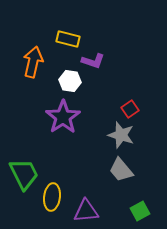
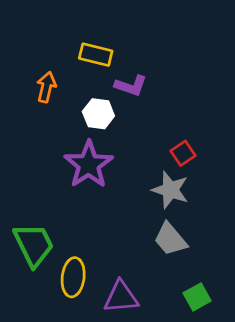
orange arrow: (33, 62) -> (46, 87), size x0.7

